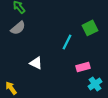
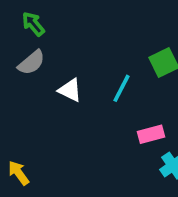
white triangle: (36, 63) -> (70, 90), moved

